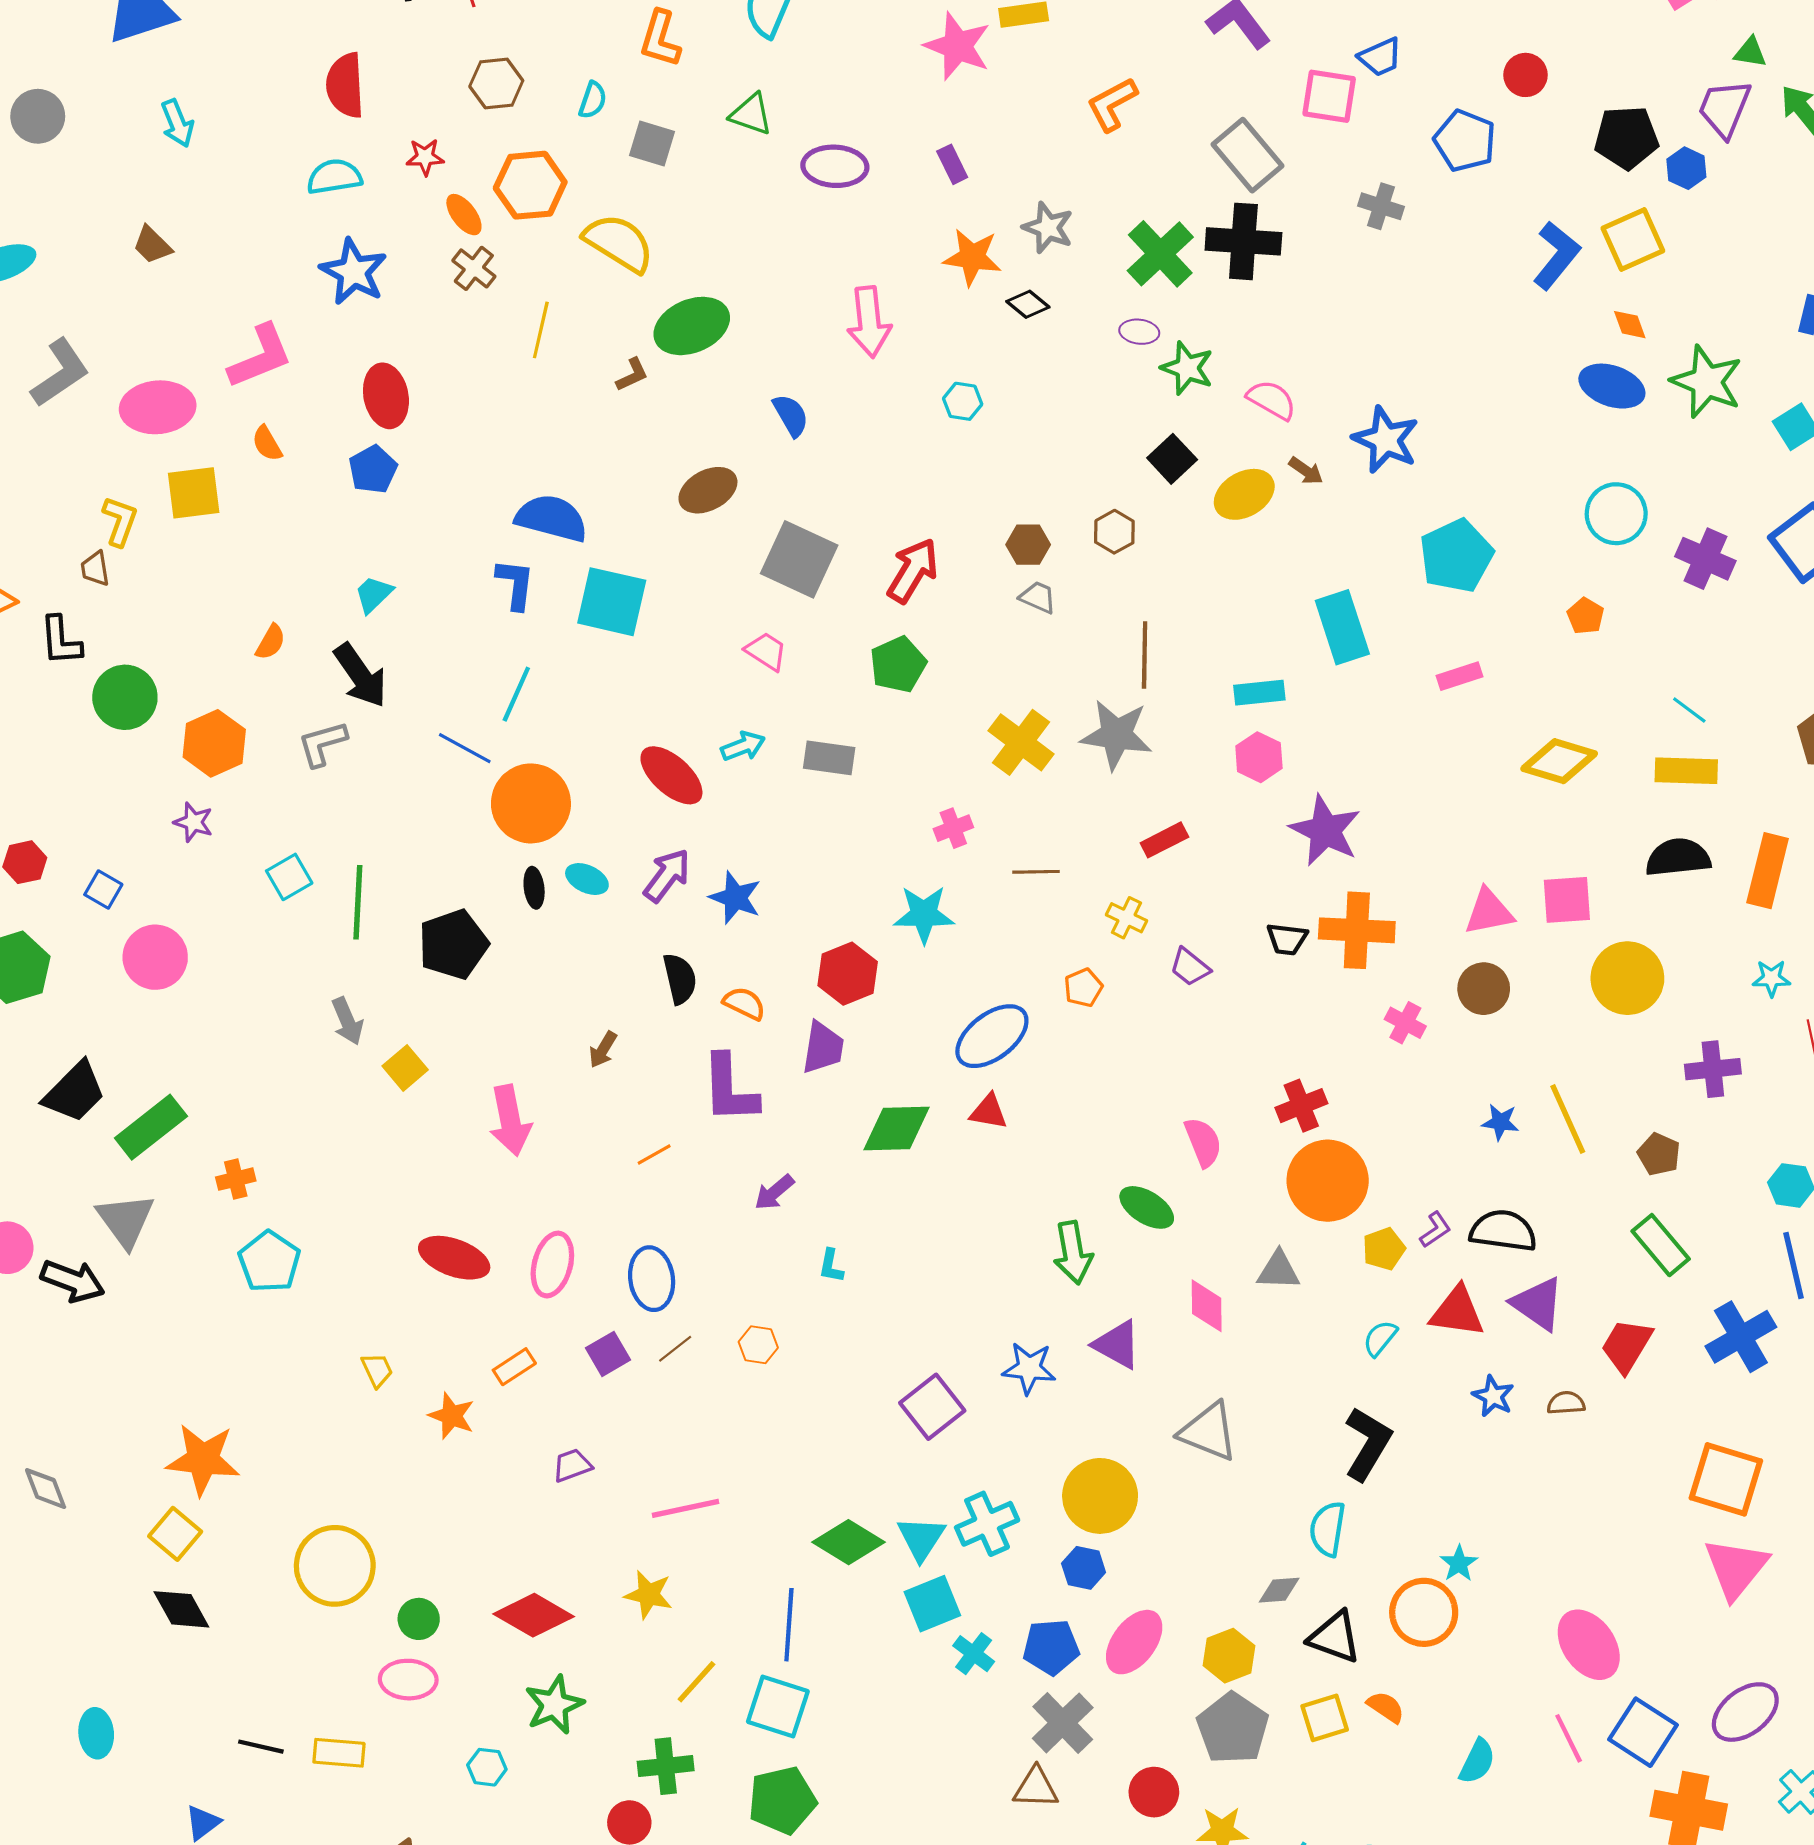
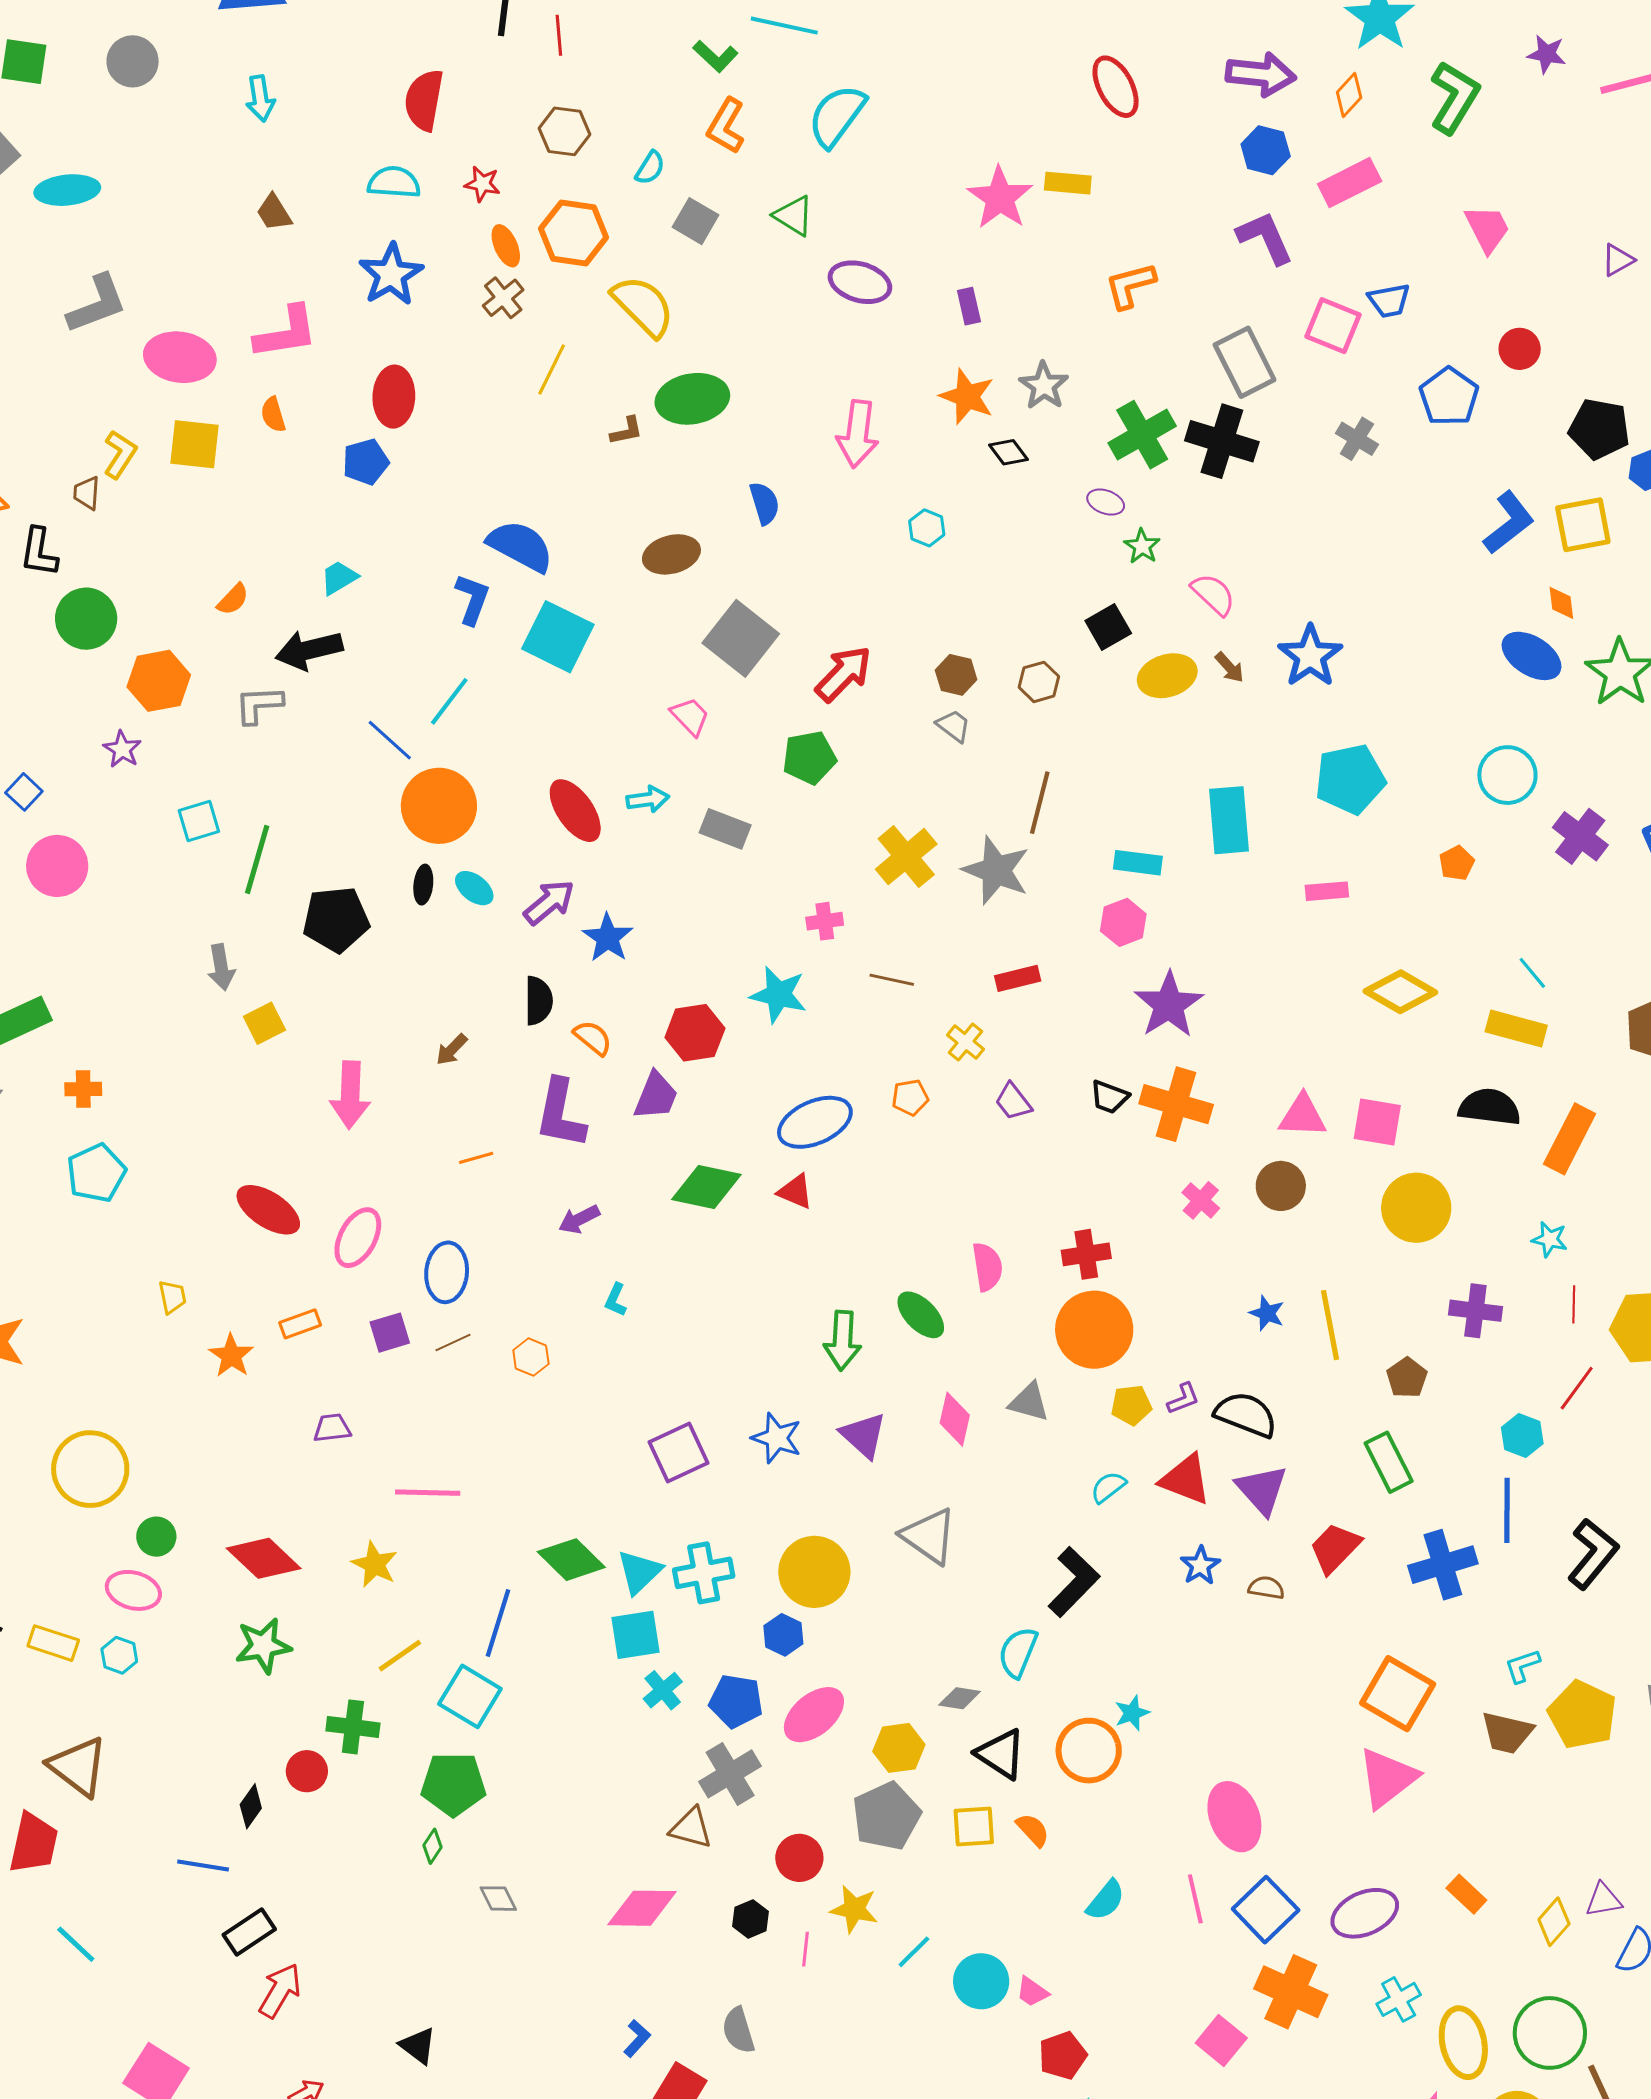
brown trapezoid: (152, 245) -> (274, 213), moved
green star: (1187, 368) -> (1142, 546), size x0.7
black arrow: (360, 675) -> (309, 650), turned 98
cyan hexagon: (487, 1767) -> (119, 1655), moved

